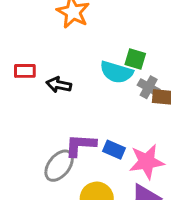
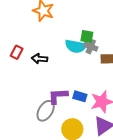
red rectangle: (25, 71) -> (17, 52), turned -56
gray cross: (149, 87) -> (91, 47), moved

